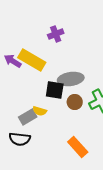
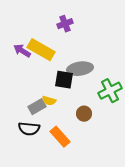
brown circle: (75, 102) -> (84, 114), moved
orange rectangle: (78, 147) -> (60, 137), moved

